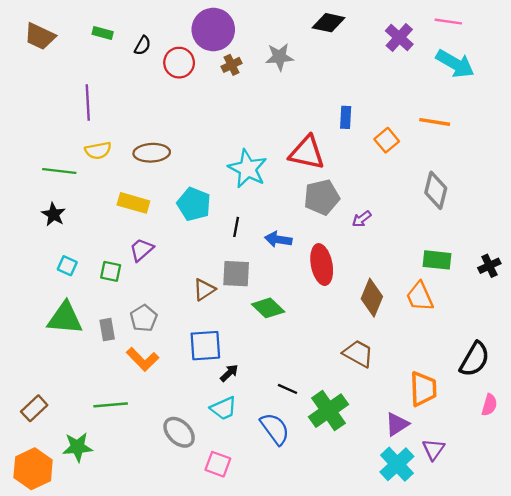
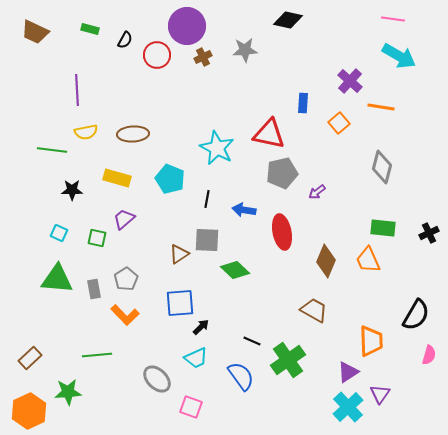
purple cross: (399, 38) -> (350, 81), moved
black star: (54, 214) -> (72, 190), moved, turned -30

